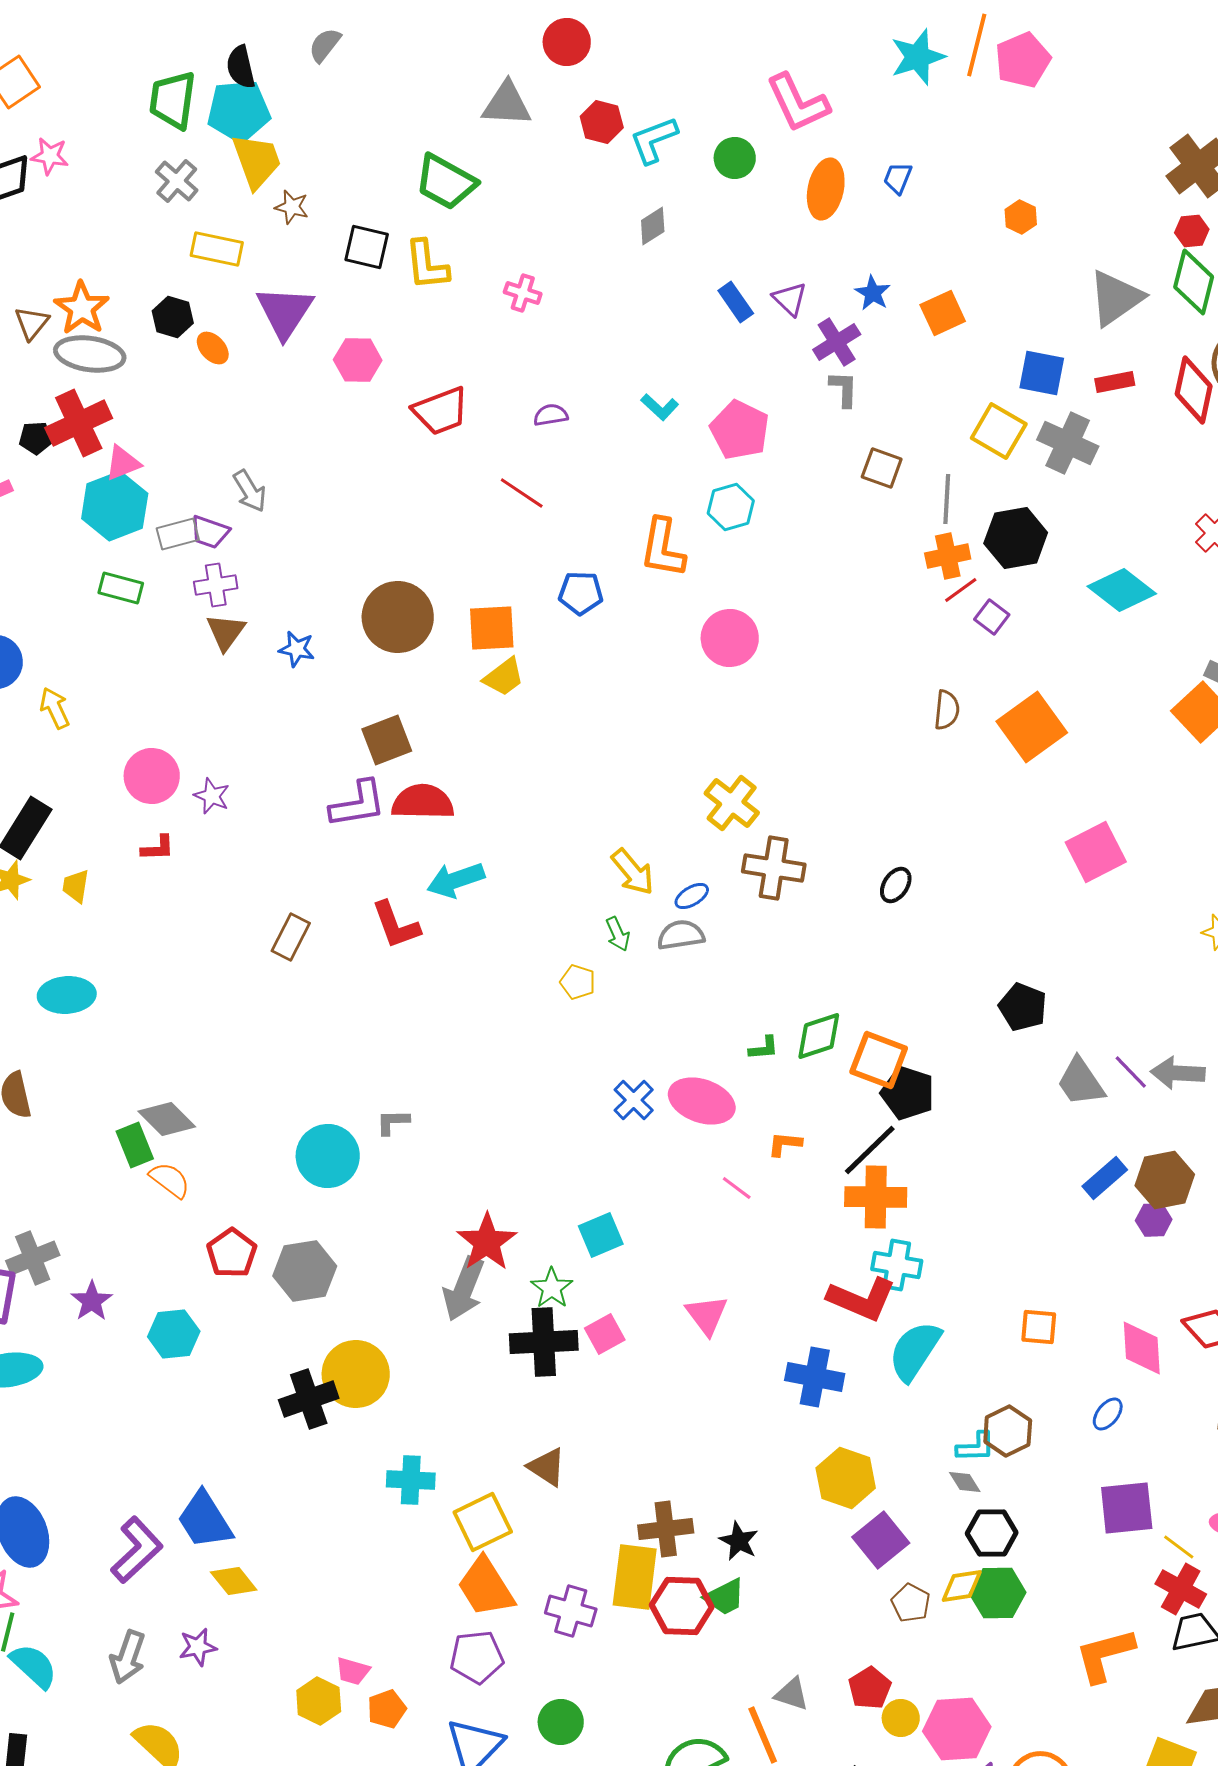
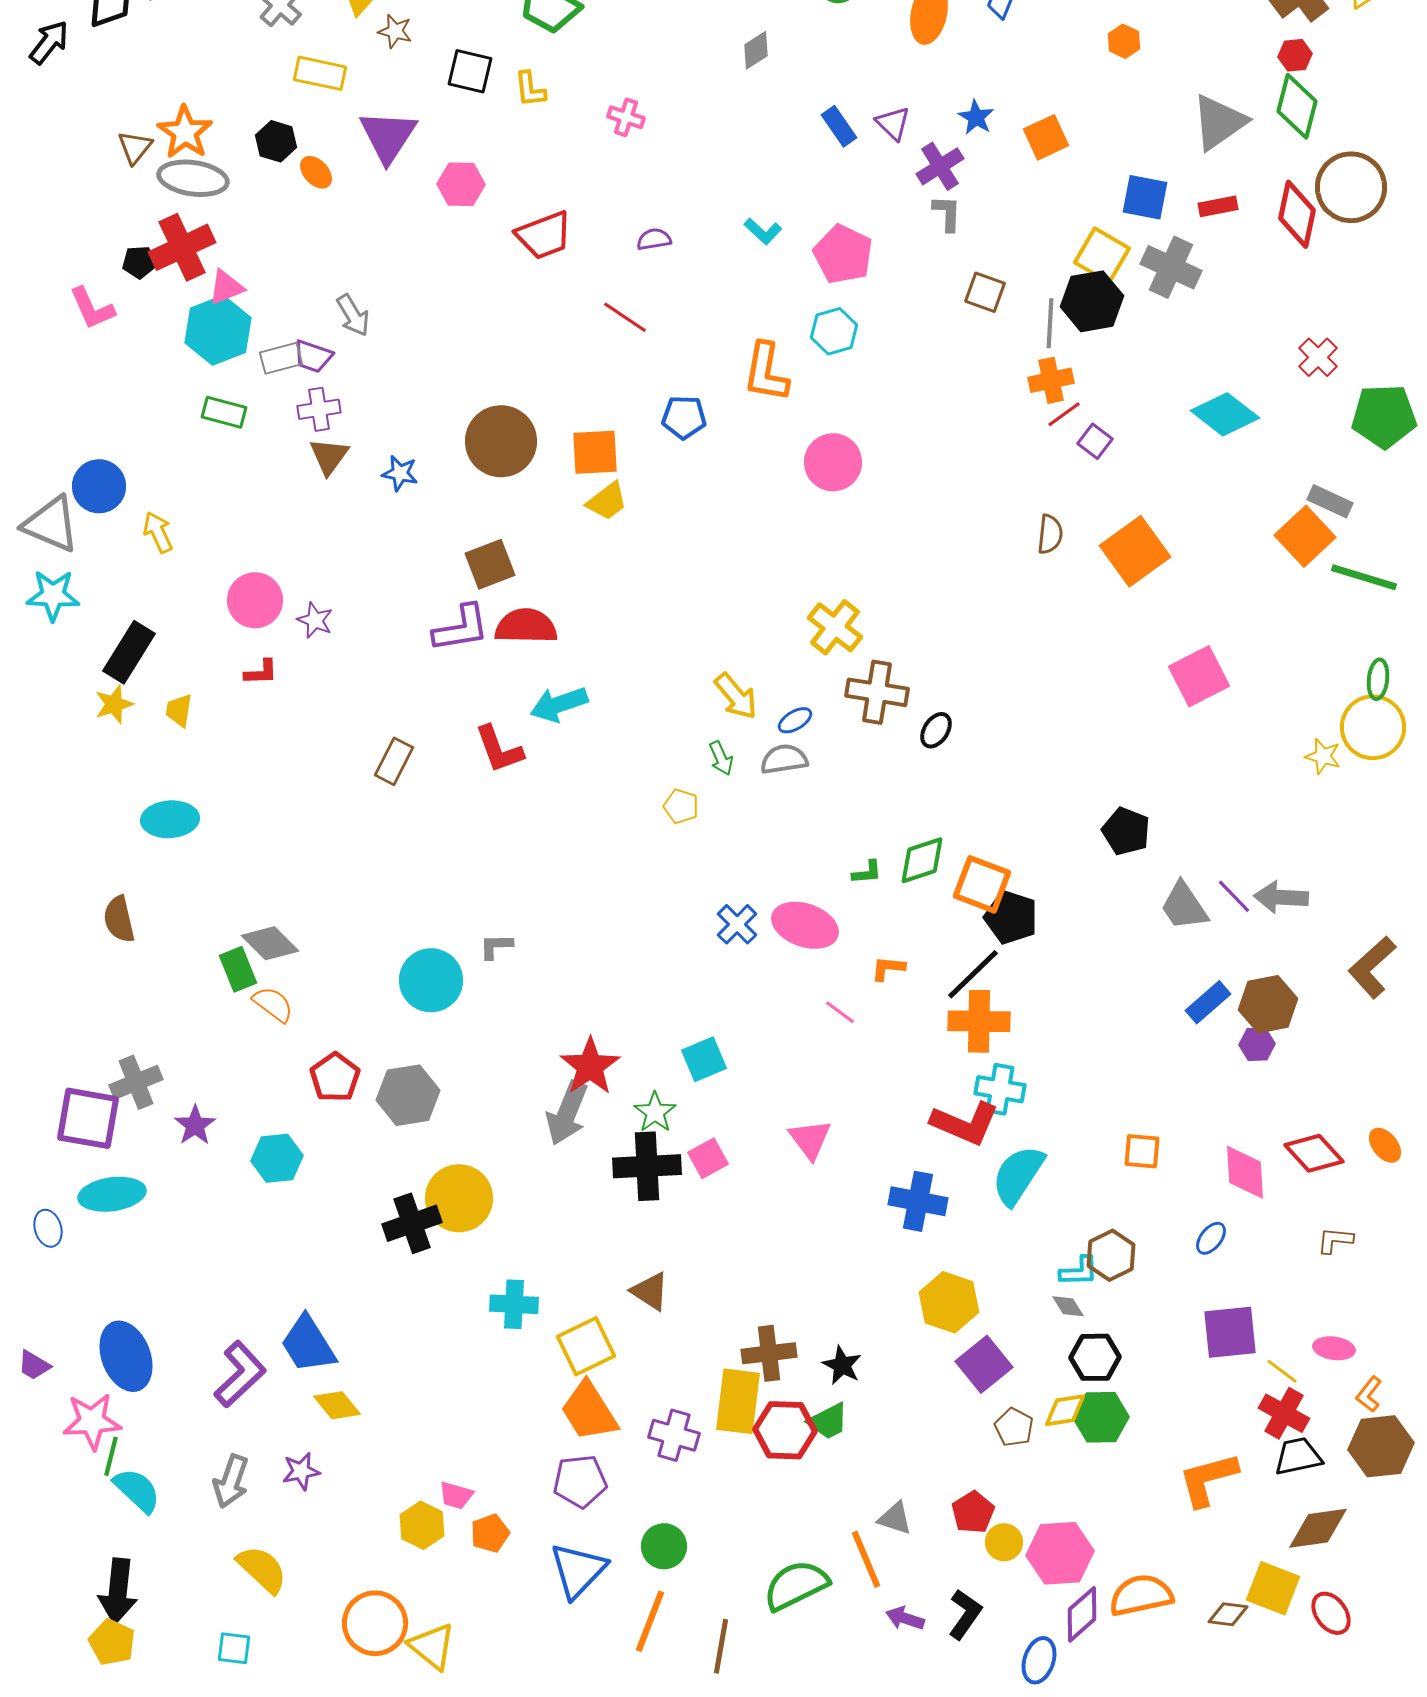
yellow L-shape: (427, 265) -> (530, 89), size x0.7
black hexagon: (1016, 538) -> (1092, 301), moved
black ellipse: (896, 885) -> (936, 730), moved

